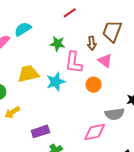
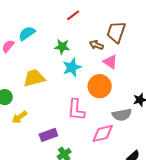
brown arrow: (92, 43) -> (96, 45), turned 120
pink L-shape: (74, 62) -> (76, 110), moved
cyan star: (56, 82) -> (72, 67), moved
orange circle: (93, 85) -> (100, 86), size x1.5

